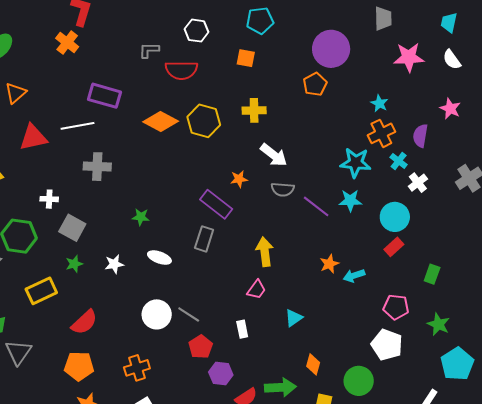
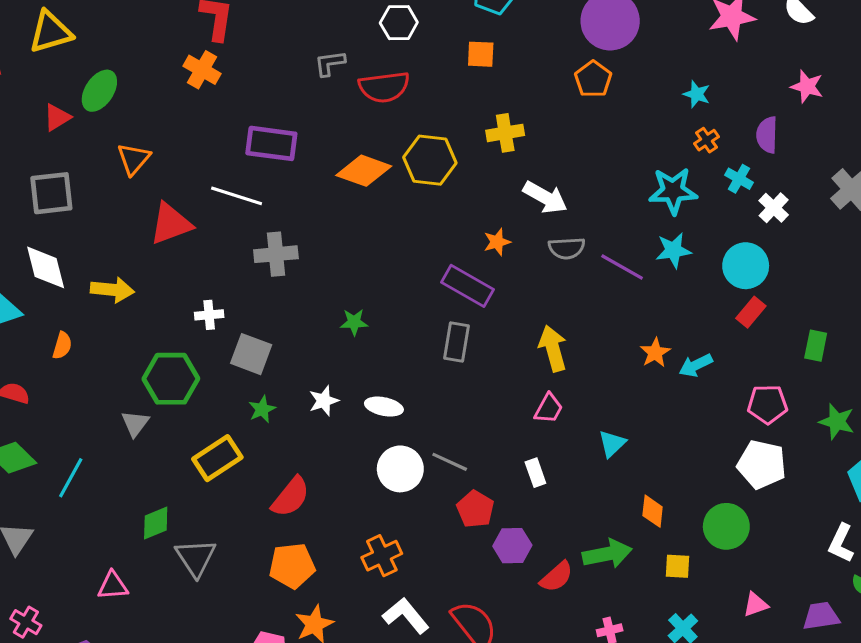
white line: (78, 126) -> (237, 196), turned 36
orange cross: (381, 133) -> (706, 140), size x0.6
white ellipse: (159, 258) -> (384, 407), moved

